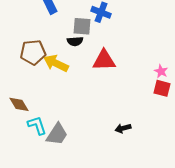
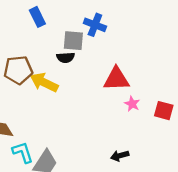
red triangle: (104, 60) -> (116, 79), moved
pink star: (161, 71) -> (132, 104), moved

